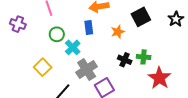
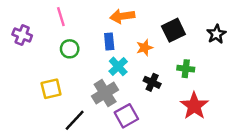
cyan cross: (73, 47) -> (118, 66), moved
green cross: (144, 57) -> (186, 69), moved
yellow square: (43, 67) -> (51, 89), turned 30

